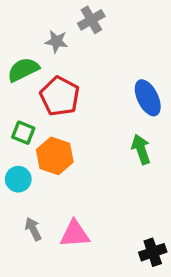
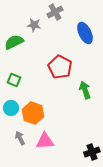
red pentagon: (60, 96) -> (60, 67), moved
blue ellipse: (148, 98) -> (85, 33), moved
orange hexagon: (55, 156) -> (33, 113), moved

